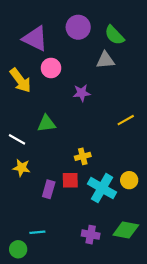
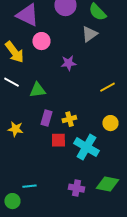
gray triangle: (105, 60) -> (89, 34), turned -30
white line: (17, 139) -> (11, 82), moved
yellow circle: (129, 180) -> (110, 123), moved
purple rectangle: (49, 189) -> (46, 118), moved

